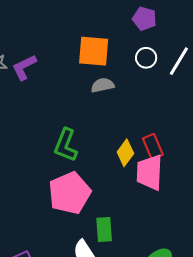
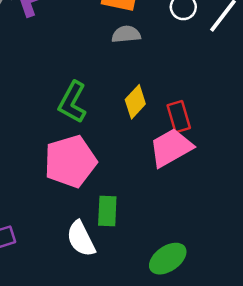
yellow diamond: (125, 153) -> (135, 102), moved
pink trapezoid: (149, 172) -> (171, 148), turned 51

